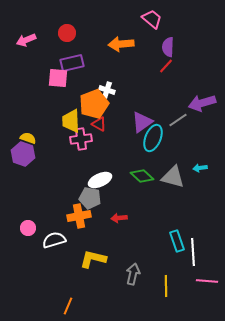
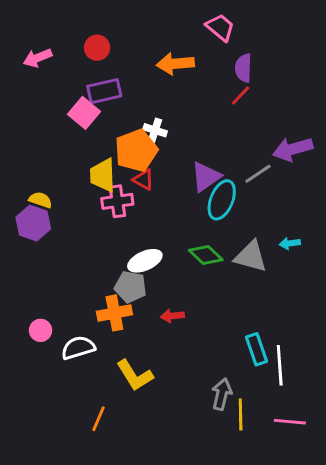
pink square: (58, 78) -> (84, 113), turned 35
yellow L-shape: (93, 259) -> (135, 375), turned -136
gray arrow: (133, 274) -> (222, 394), moved
pink line: (207, 281) -> (290, 422), moved
orange line: (68, 306) -> (98, 419), moved

